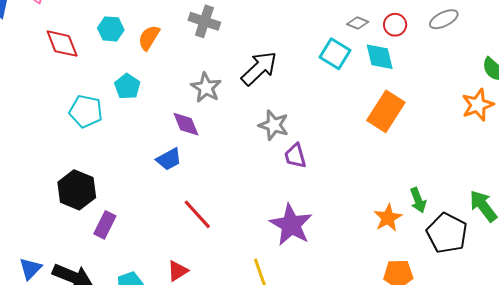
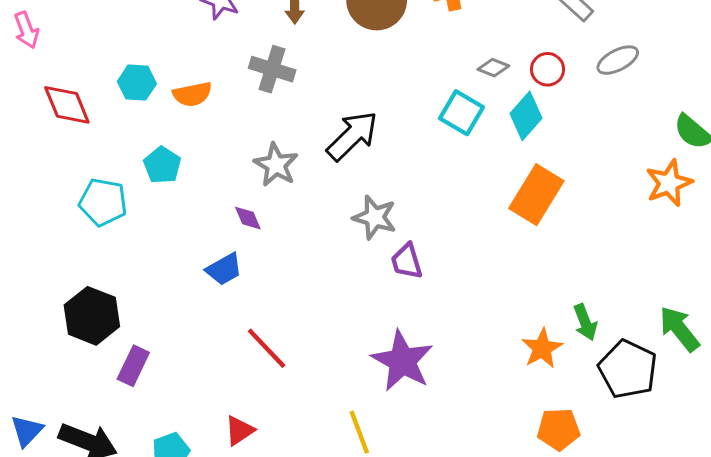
orange semicircle: (149, 38) -> (192, 94), turned -132
cyan diamond: (380, 57) -> (526, 116), turned 56
purple diamond: (186, 124) -> (248, 218), size x0.7

